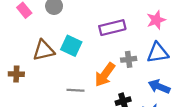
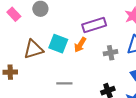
orange arrow: (105, 75) -> (80, 45), moved, size x0.7

